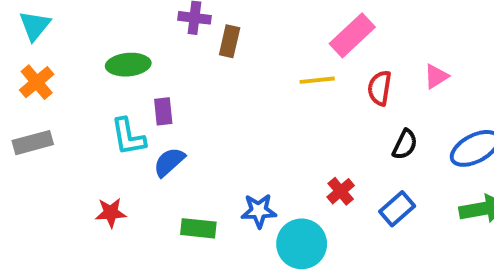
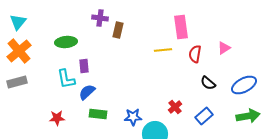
pink rectangle: (352, 35) -> (181, 27), turned -55
orange cross: (37, 82) -> (19, 51), size x1.4
black semicircle: (405, 144) -> (208, 83), turned 105
green rectangle: (198, 228) -> (98, 114), moved

